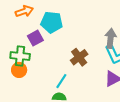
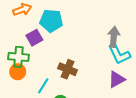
brown cross: (79, 57) -> (68, 69), moved, turned -30
cyan line: (61, 81) -> (43, 86), moved

